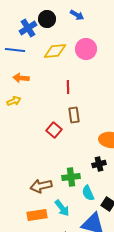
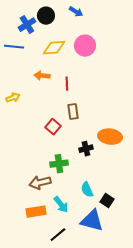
orange arrow: (21, 78) -> (42, 76), moved
black cross: (99, 164) -> (86, 149), moved
green cross: (71, 177) -> (59, 164), moved

